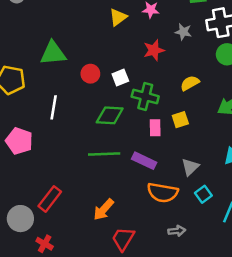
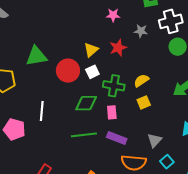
yellow triangle: (118, 17) -> (91, 50), moved
red circle: (90, 74) -> (68, 71), size x1.5
yellow semicircle: (190, 83) -> (141, 81), moved
white line: (54, 107) -> (42, 111), moved
pink rectangle: (155, 128) -> (112, 112), moved

